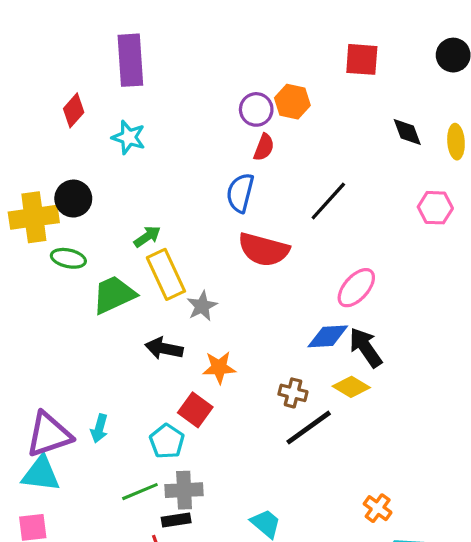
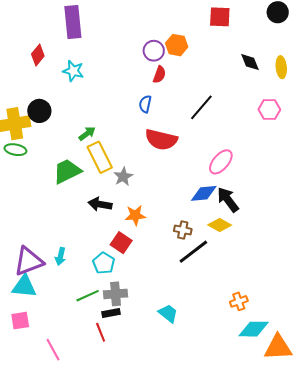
blue semicircle: (240, 193) -> (145, 104), size x0.7
green ellipse: (68, 258) -> (15, 150), moved
orange cross: (378, 508) -> (239, 301), turned 36

